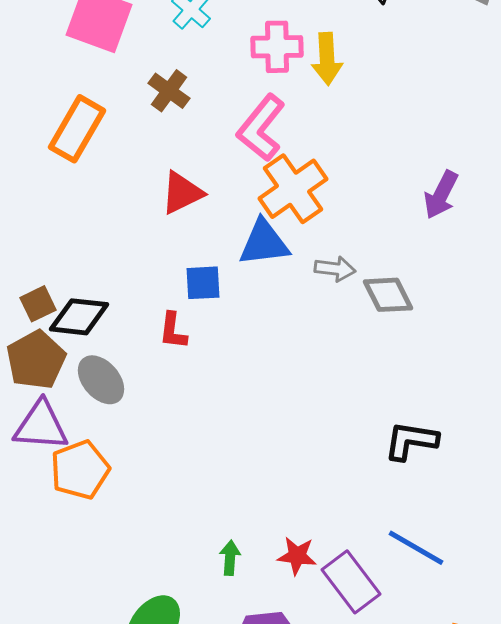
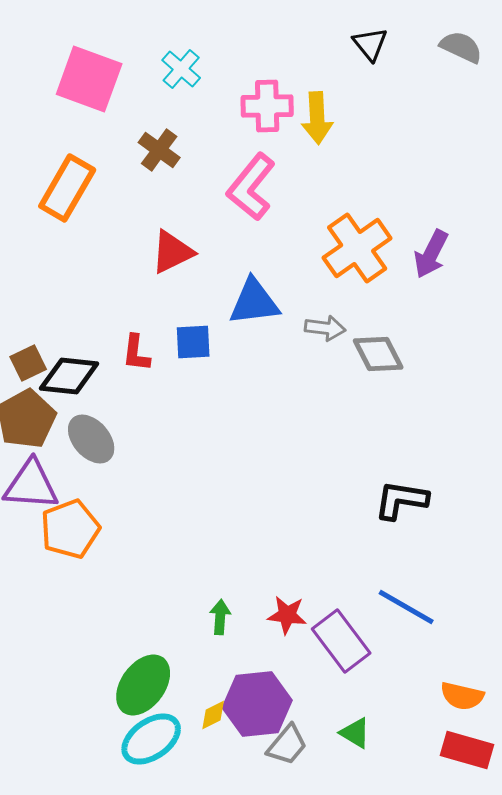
orange cross: (293, 189) -> (357, 248), moved
red L-shape: (173, 331) -> (136, 353), moved

